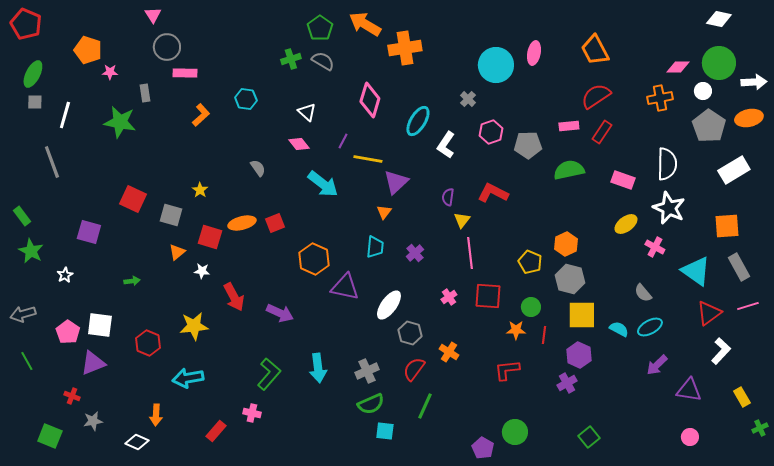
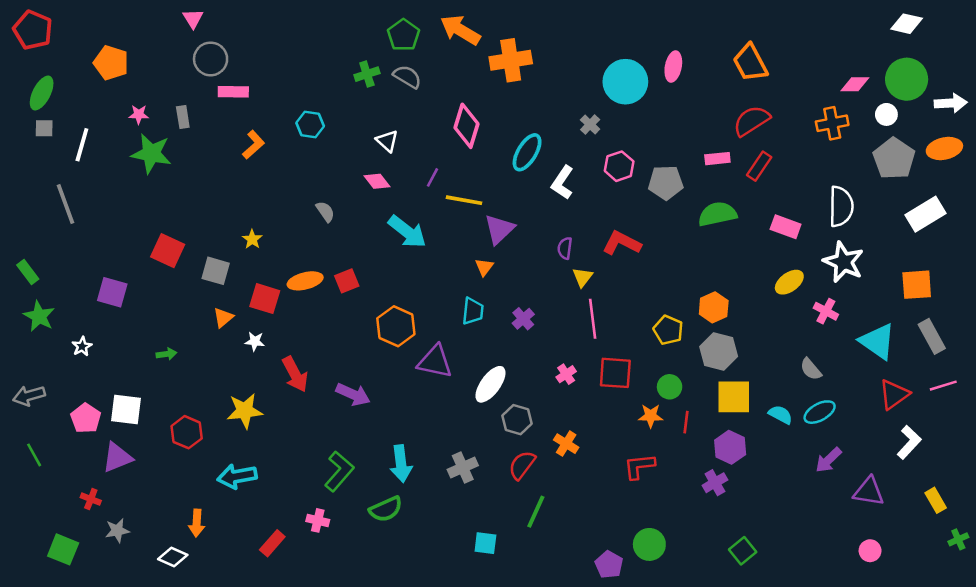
pink star: (110, 72) -> (139, 114), moved
green semicircle: (371, 404) -> (386, 509), moved

